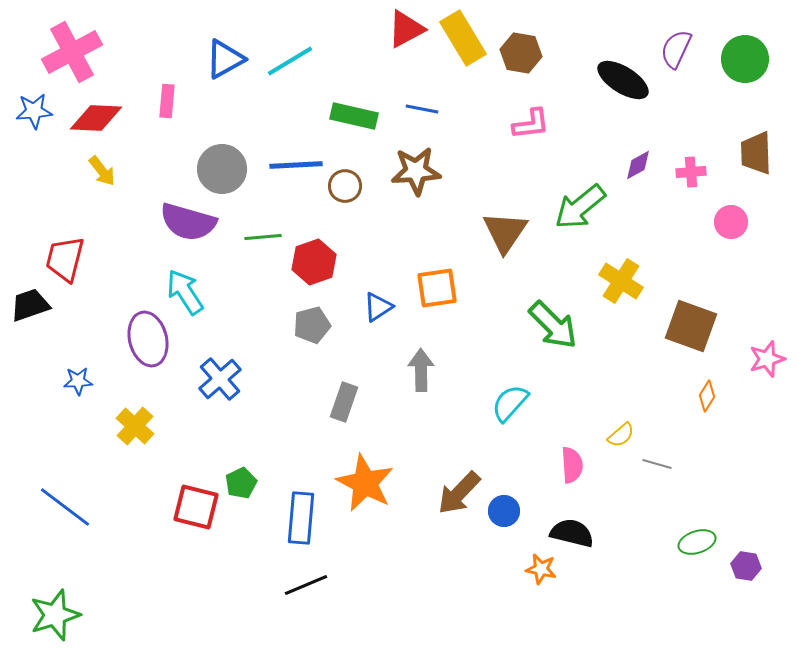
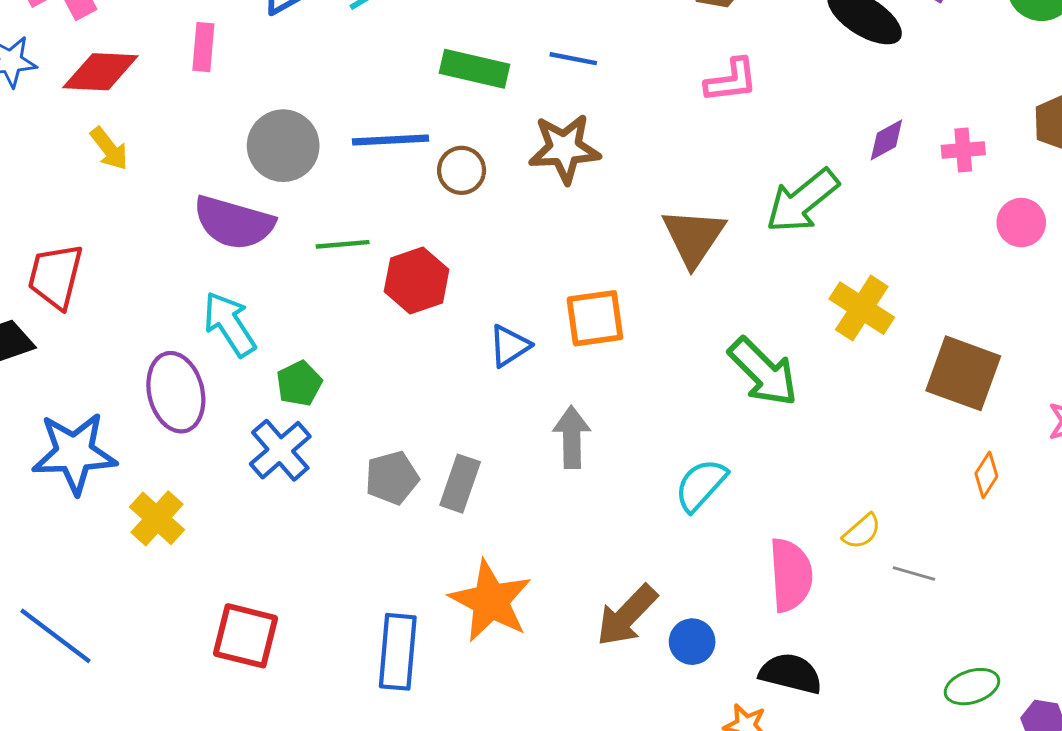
gray pentagon: (312, 325) -> (392, 478), moved
blue star: (78, 381) -> (74, 453), size x2.0
pink semicircle: (572, 465) -> (791, 575), size x1.4
green pentagon: (241, 483) -> (299, 384), moved

